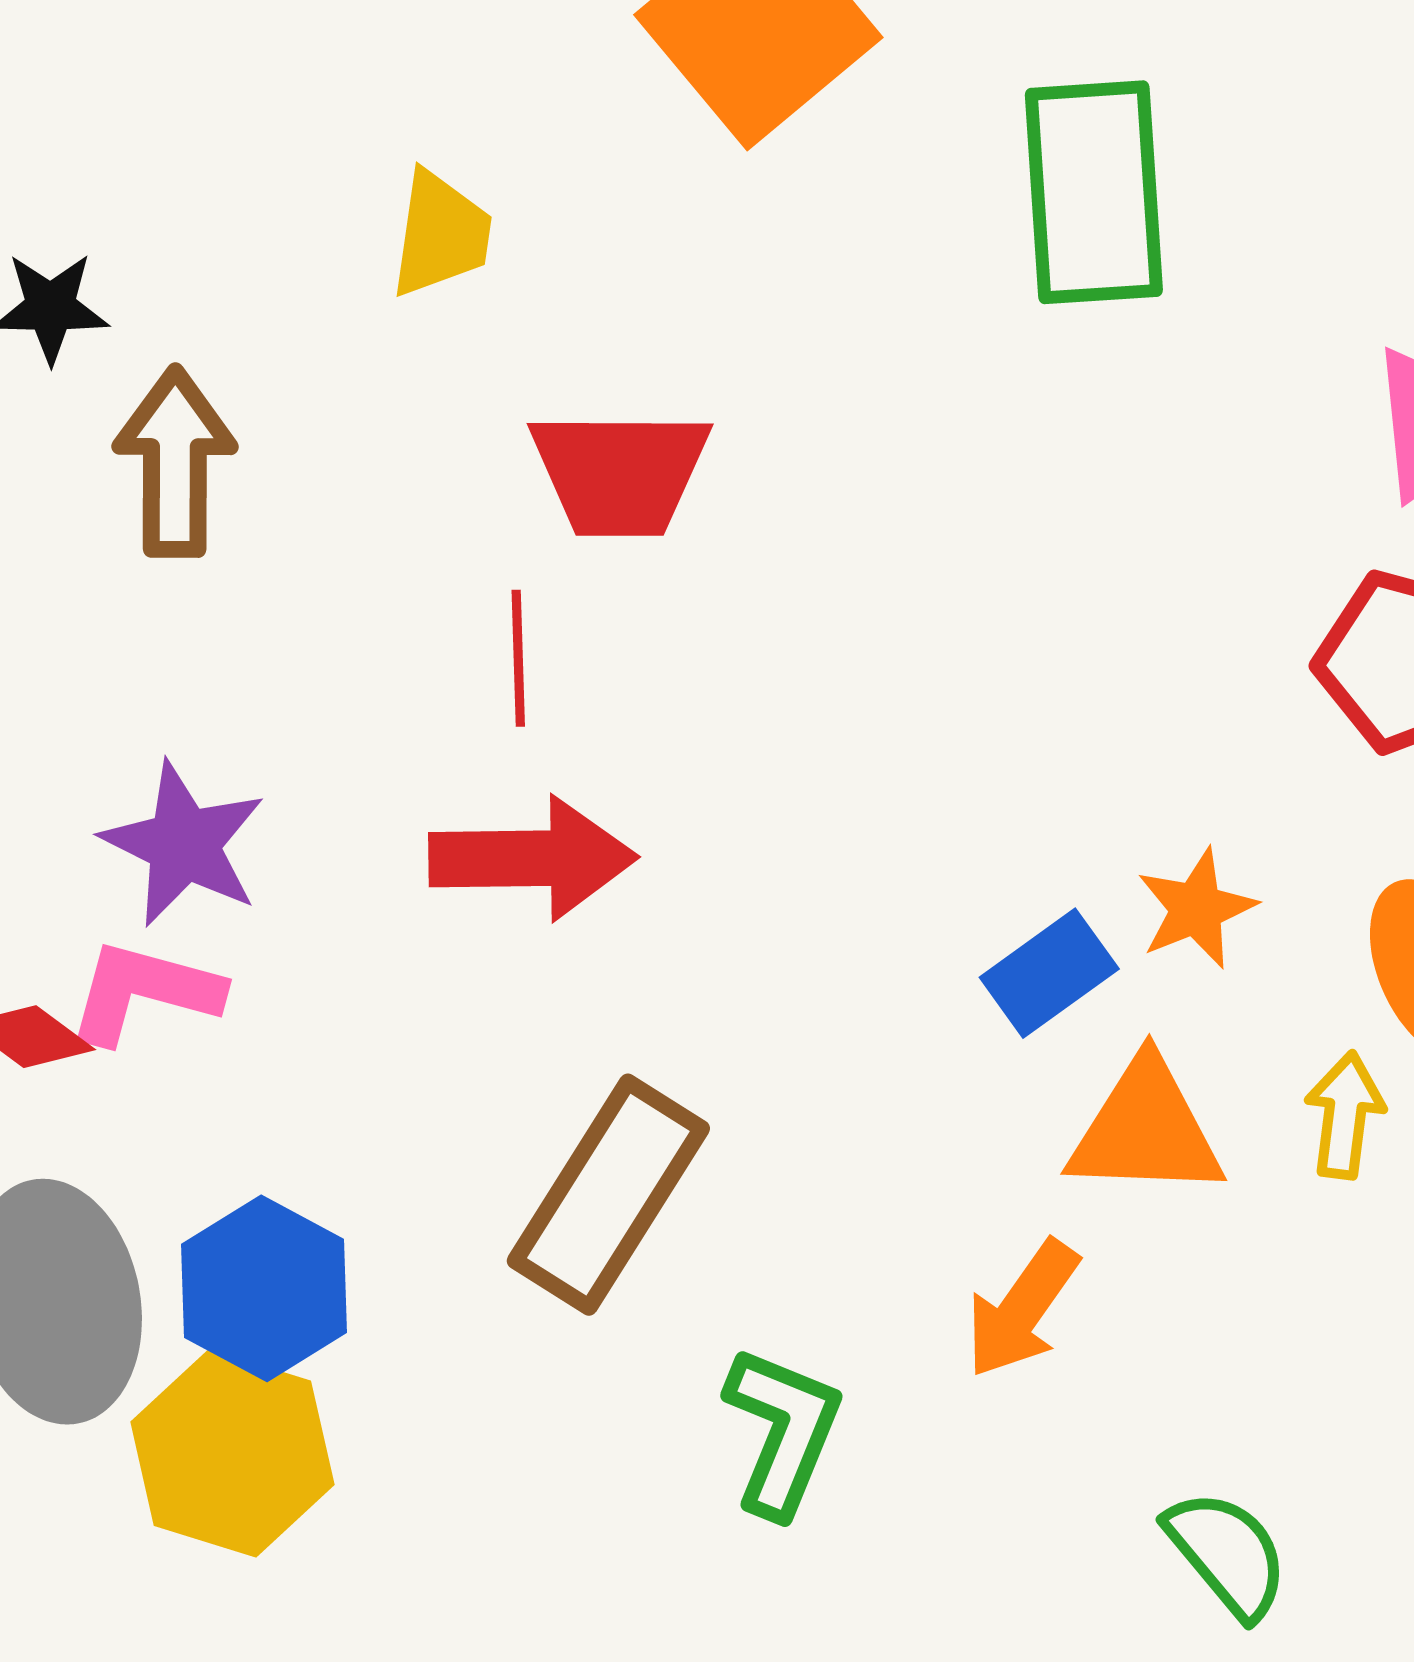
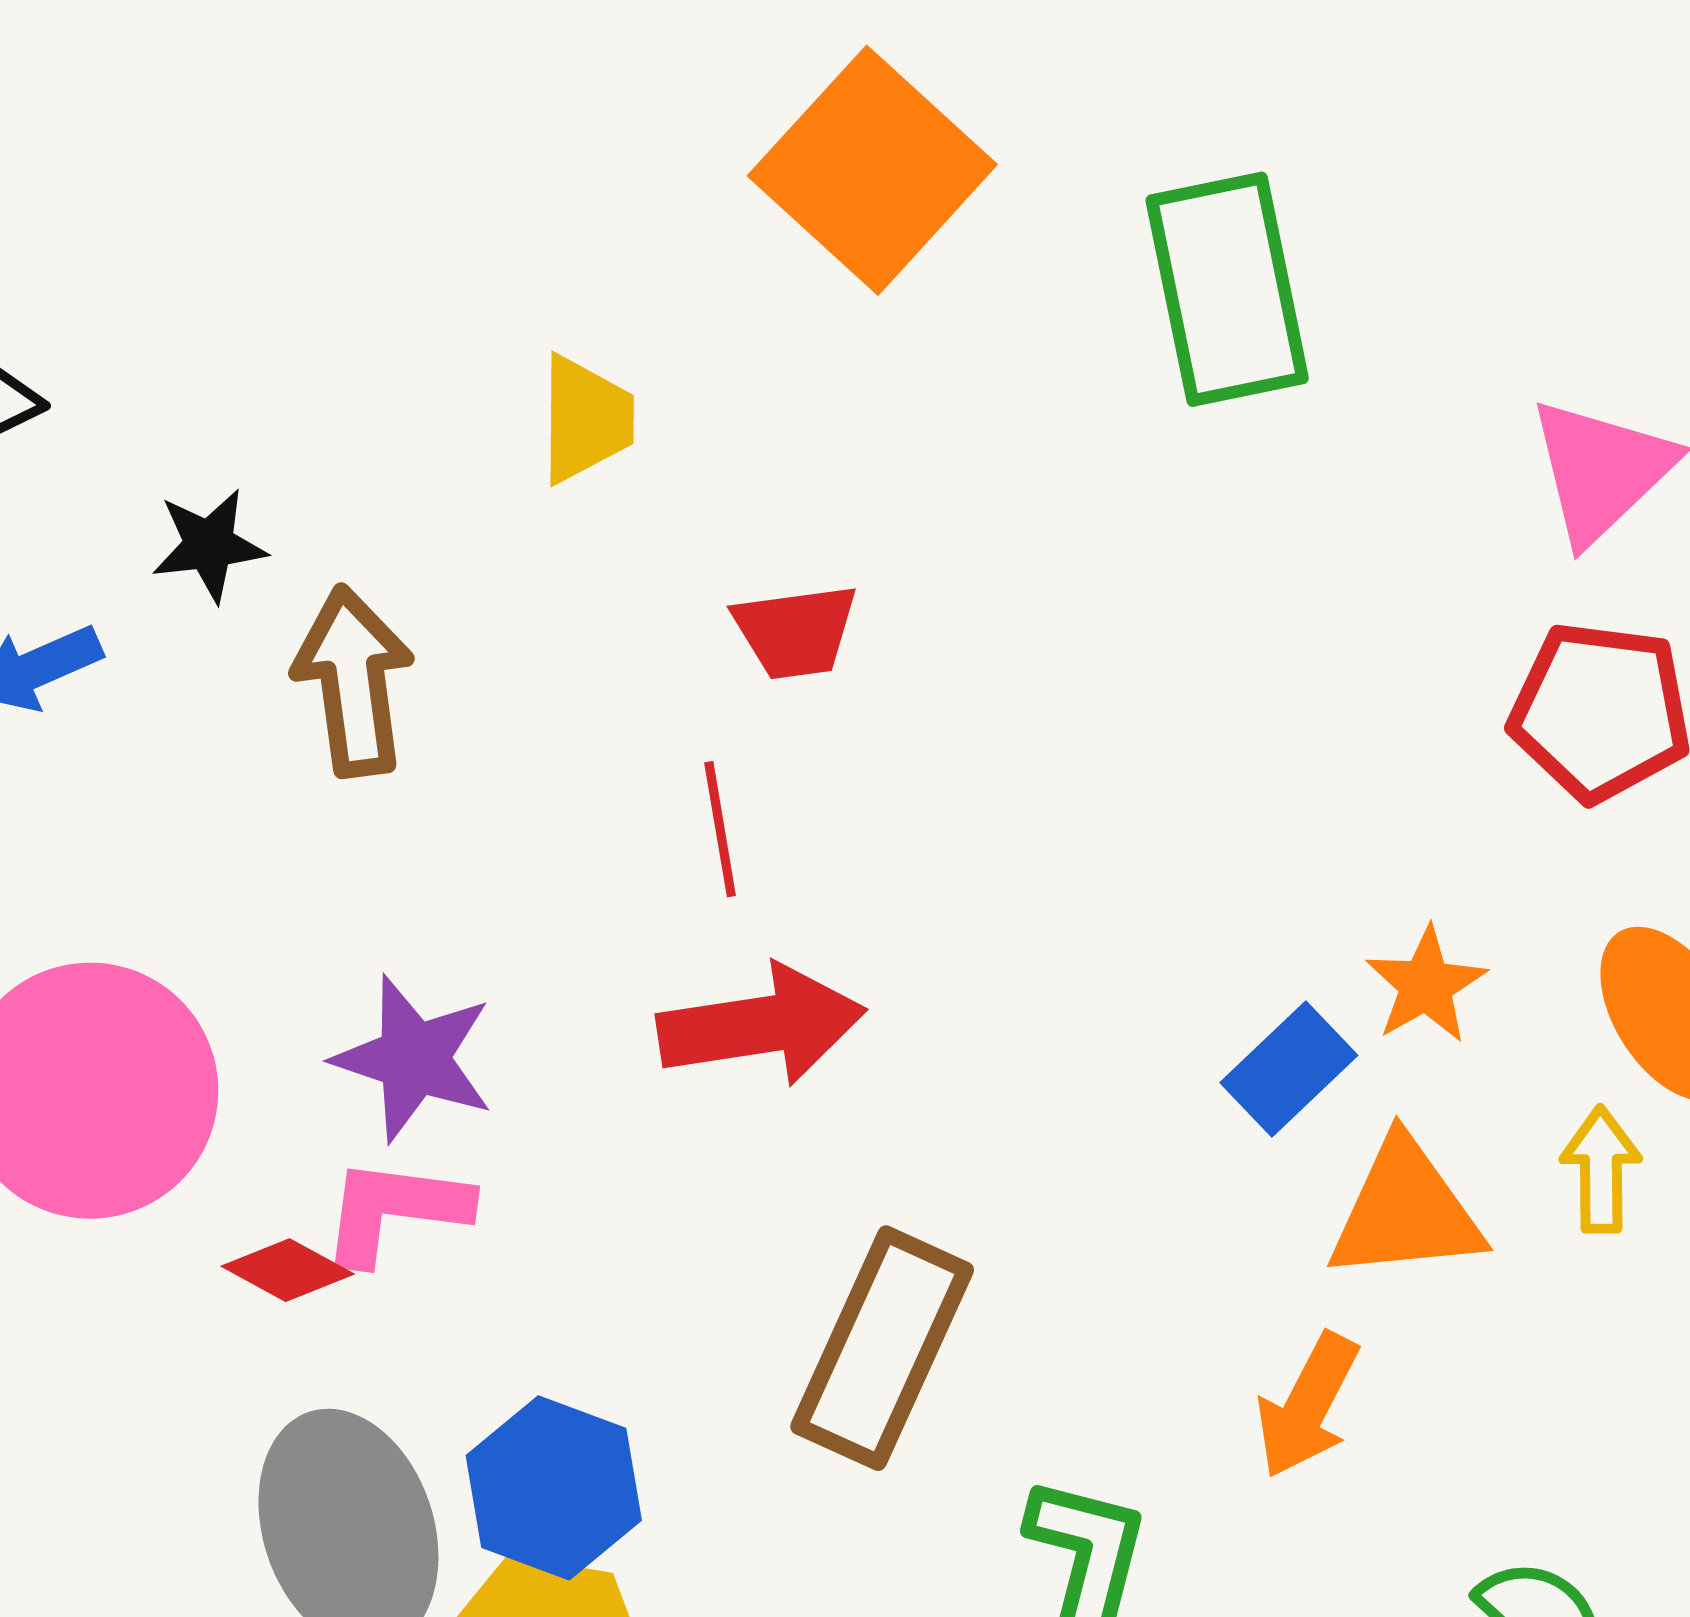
red trapezoid: (620, 473) -> (796, 631), size x0.7

